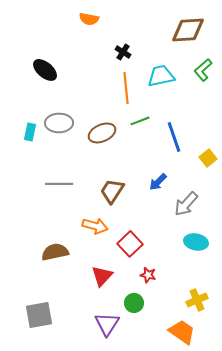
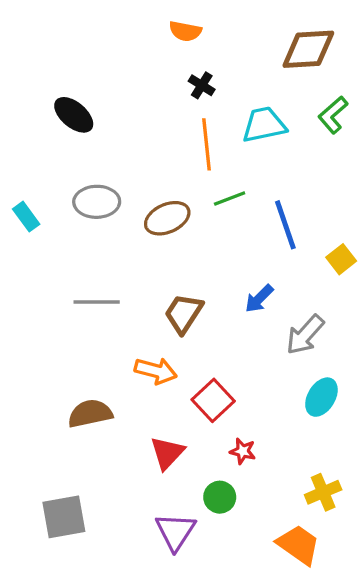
orange semicircle: (89, 19) -> (185, 31), moved
cyan rectangle: (30, 132) -> (26, 217), moved, turned -48
cyan ellipse: (196, 242) -> (321, 397), turned -70

